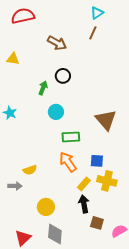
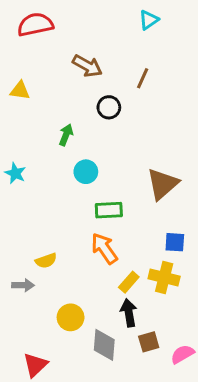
brown line: (93, 33) -> (143, 78), moved
black circle: (63, 76) -> (109, 107), moved
brown triangle: (106, 120) -> (163, 184), turned 30
blue square: (97, 161) -> (175, 242), moved
brown square: (97, 223) -> (149, 342), turned -32
gray diamond: (55, 234) -> (104, 345), moved

